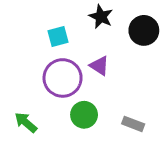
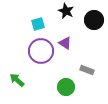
green circle: (84, 115) -> (66, 87), moved
gray rectangle: (133, 124) -> (87, 70), moved

